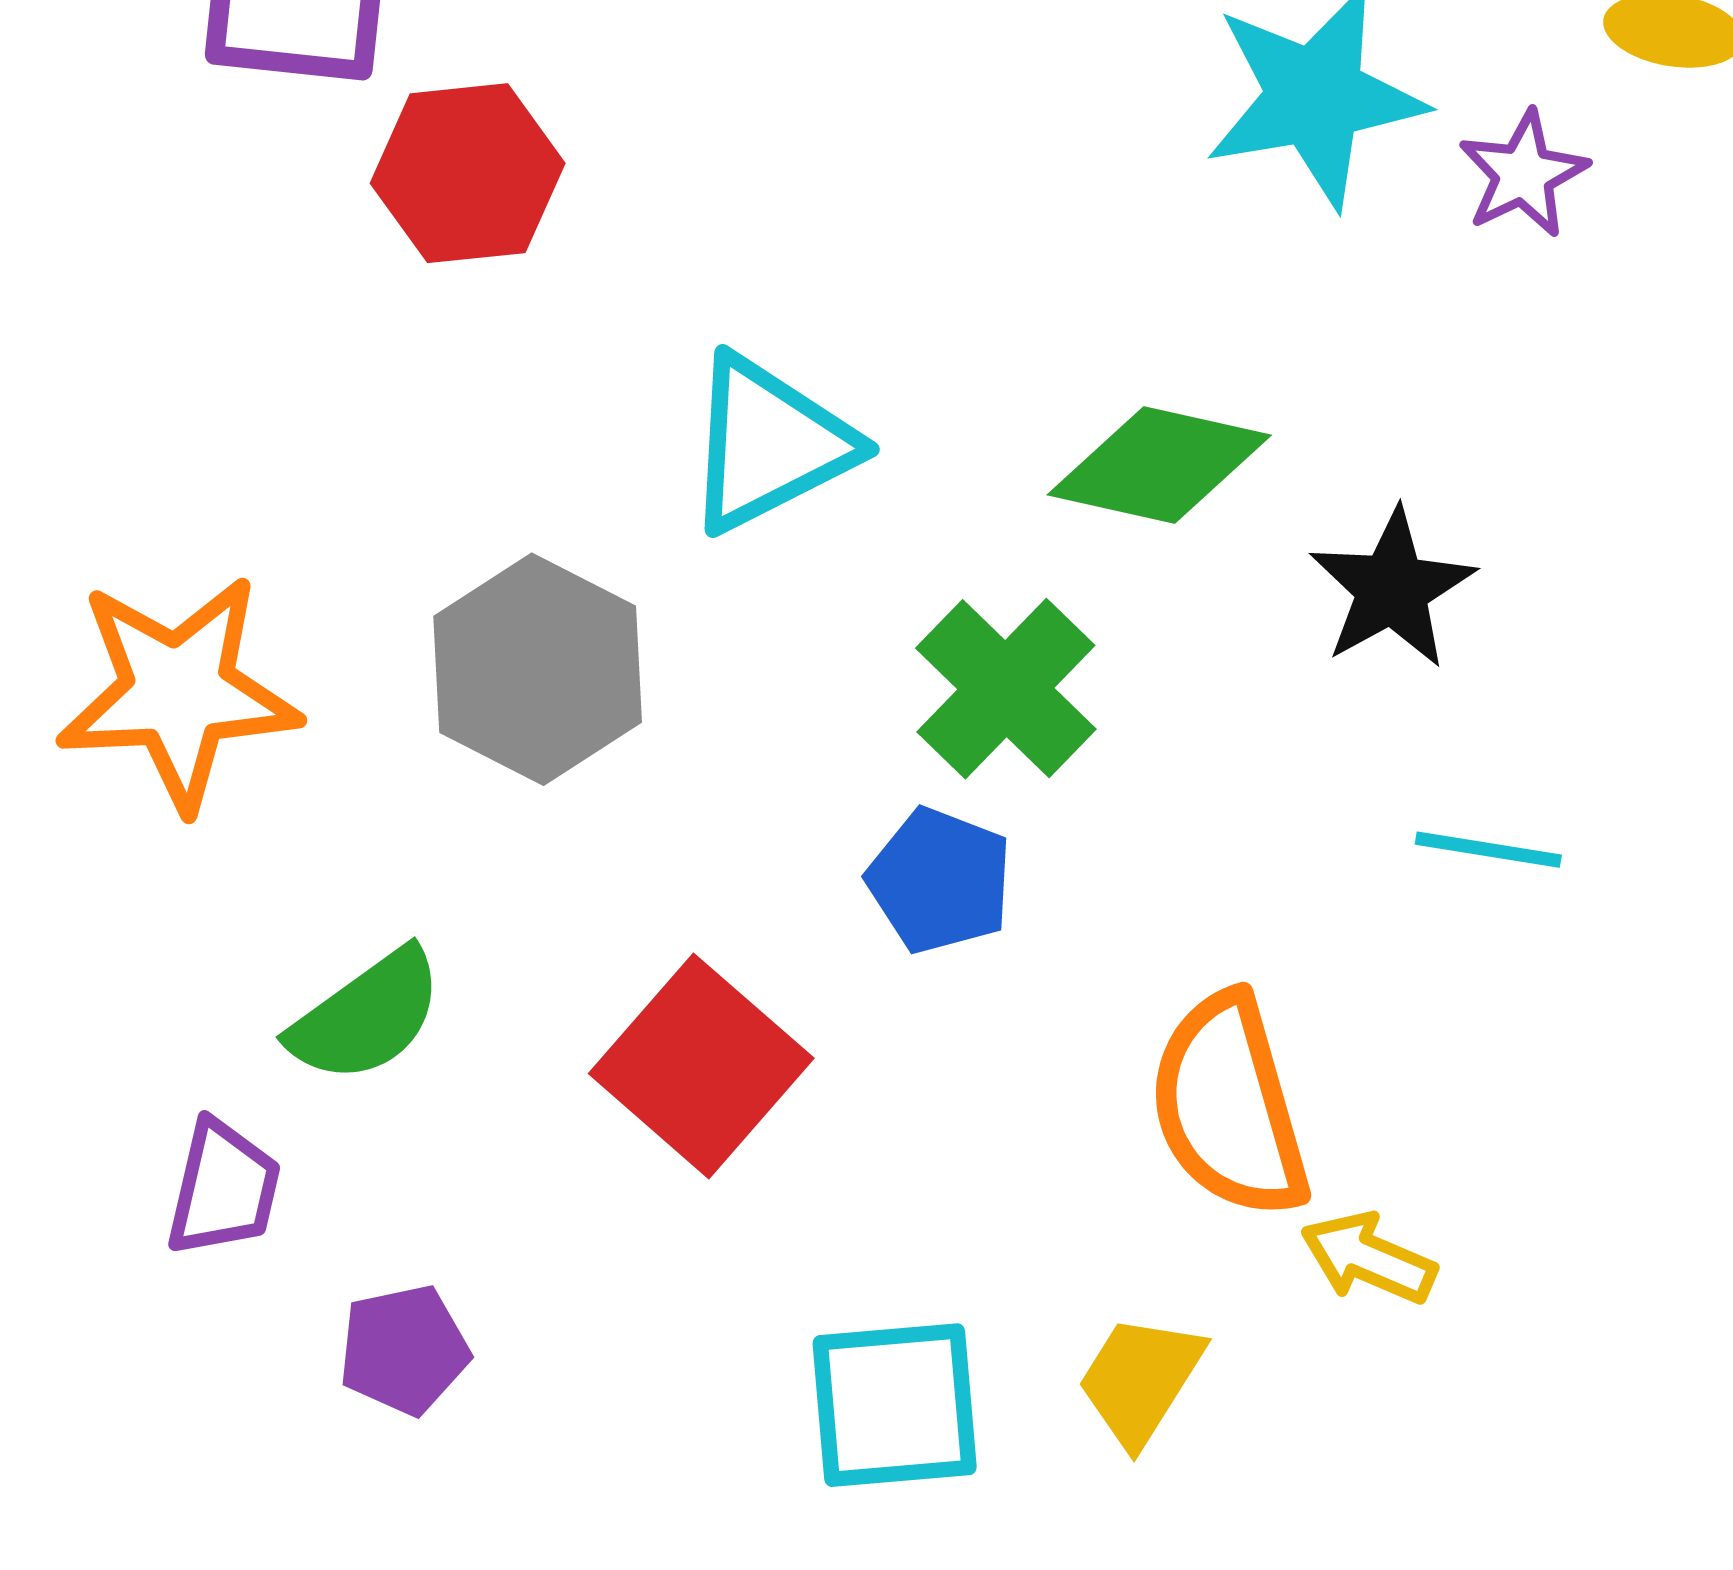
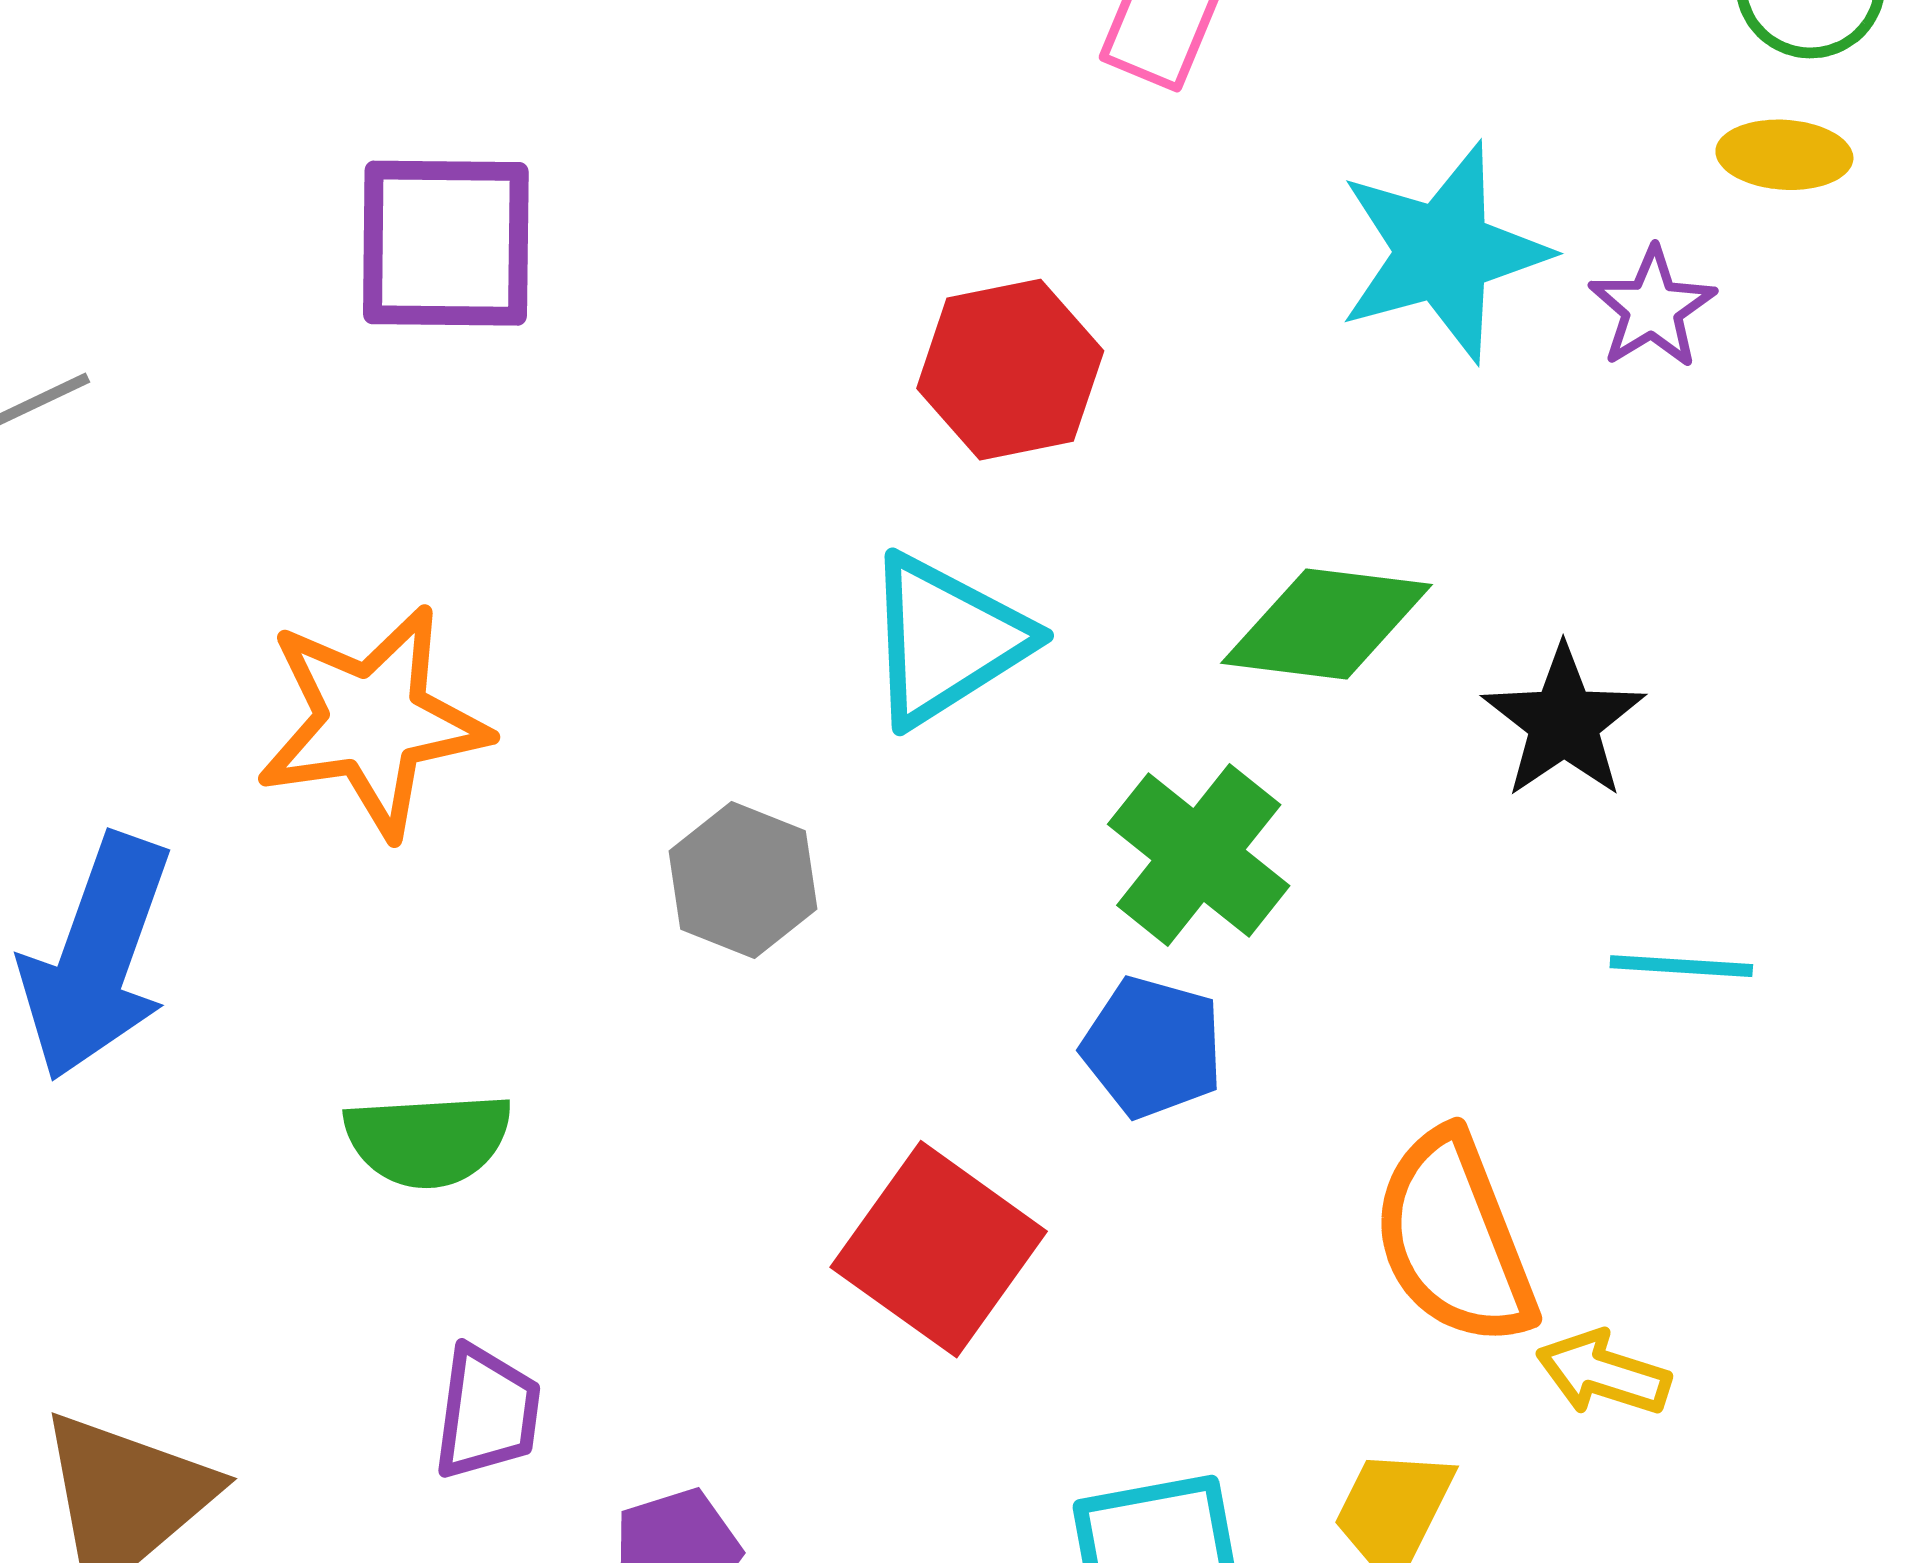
red hexagon: (468, 173) -> (1010, 370), moved
gray hexagon: (538, 669) -> (743, 880), size x0.7
orange star: (178, 692) -> (372, 721), moved
green semicircle: (367, 1016) -> (428, 1140), moved, turned 38

